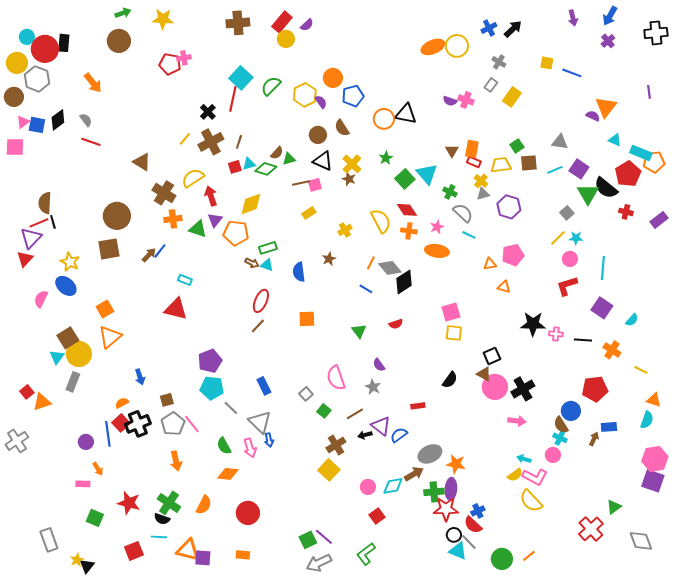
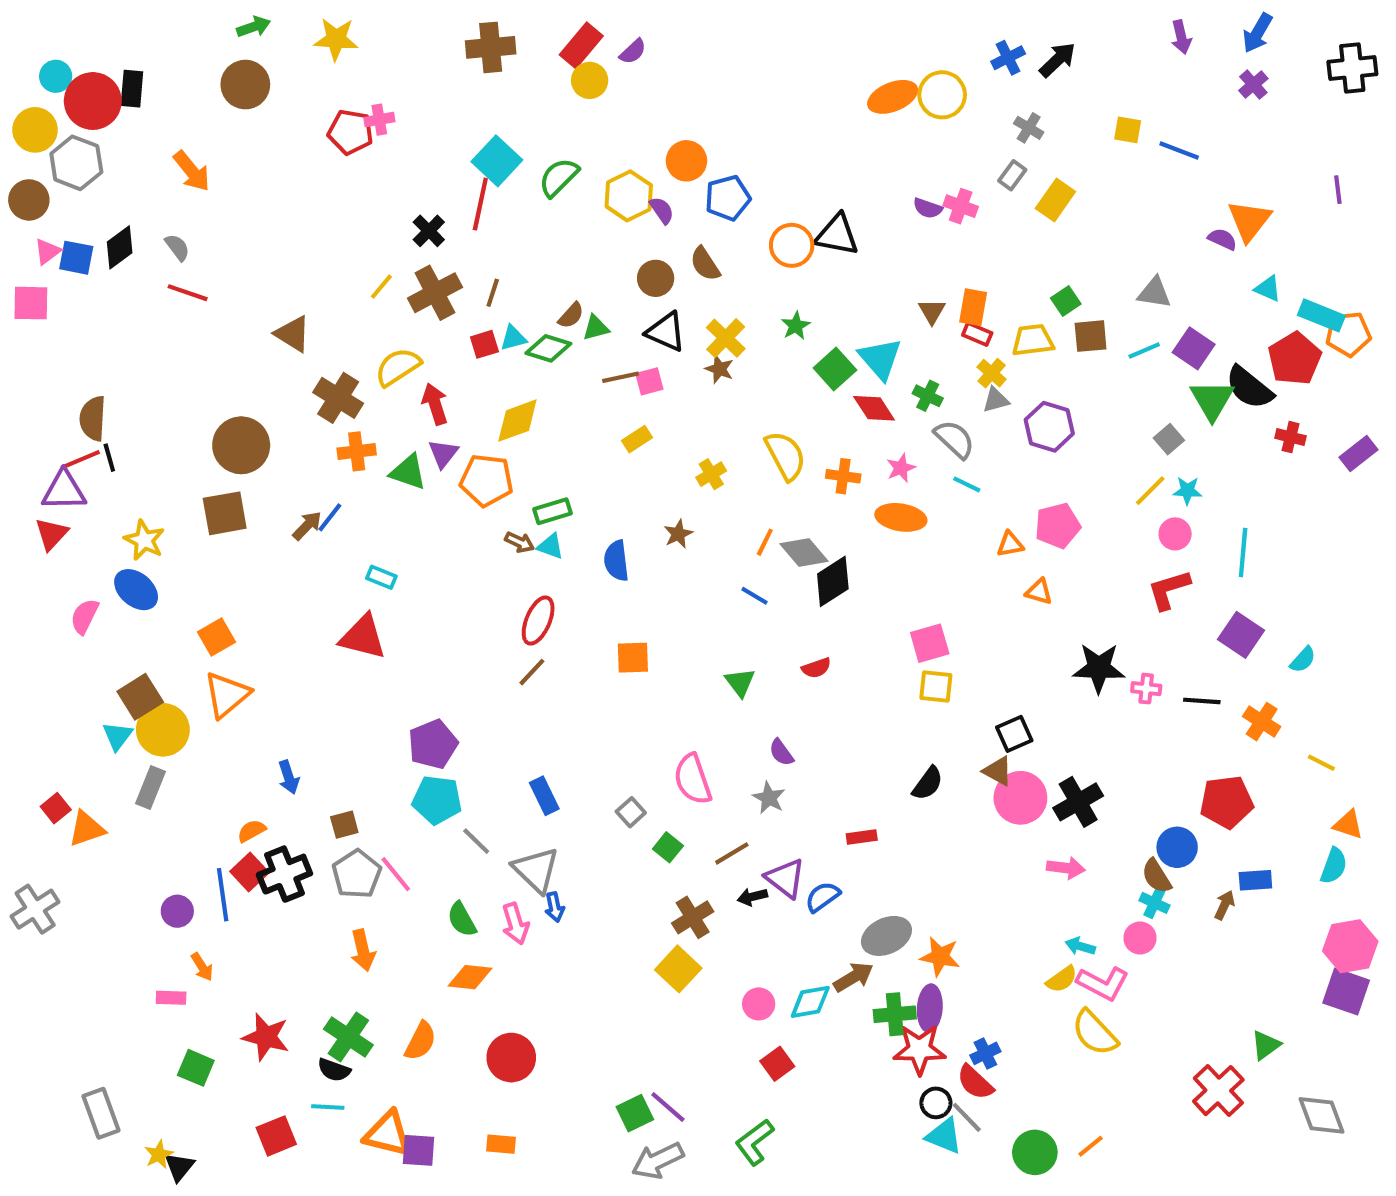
red diamond: (407, 210) -> (874, 408), moved
purple triangle: (31, 238) -> (64, 491), turned 45

